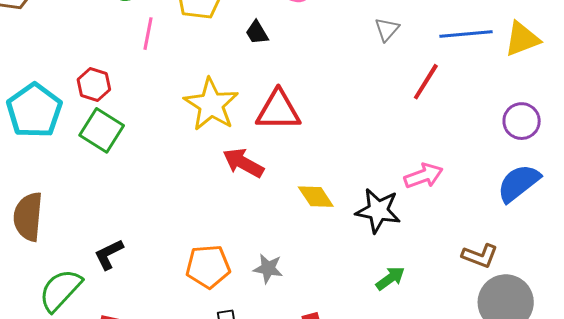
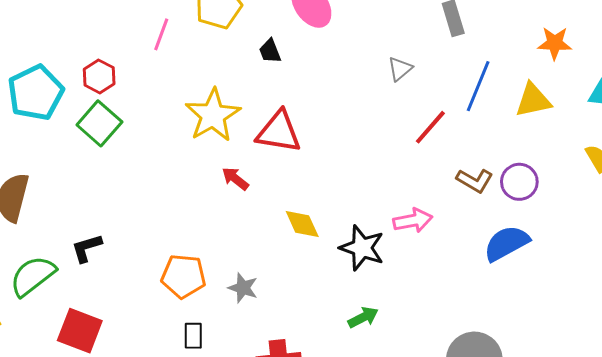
blue line: (466, 34) -> (478, 86), turned -72
red arrow: (243, 163) -> (235, 179), size x0.7
brown L-shape: (480, 256) -> (475, 181), moved

